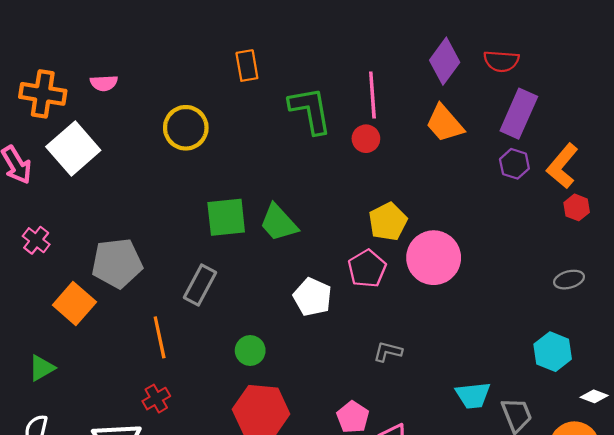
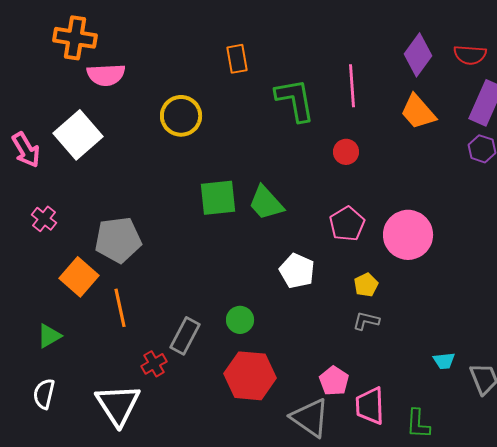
pink semicircle: (104, 83) -> (106, 75), size x1.5
orange cross: (43, 94) -> (75, 38), moved
red circle: (366, 139) -> (346, 152), moved
yellow pentagon: (388, 222) -> (366, 285), moved, size x0.7
pink pentagon: (367, 269) -> (347, 224), moved
gray rectangle: (200, 285) -> (185, 336), moved
orange line: (160, 337) -> (120, 308), moved
cyan trapezoid: (473, 395) -> (444, 361), size x0.7

